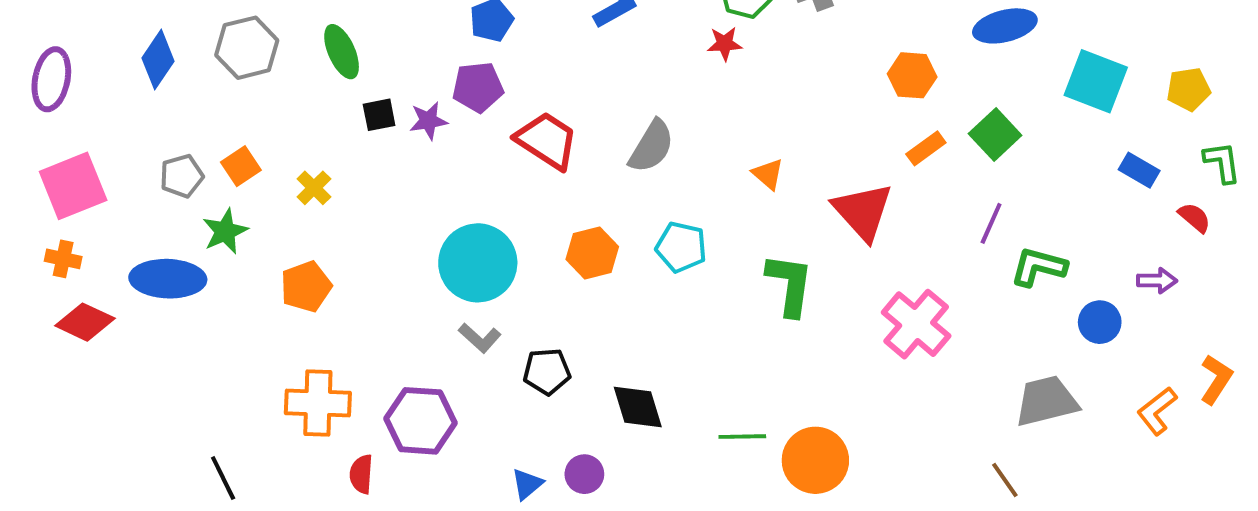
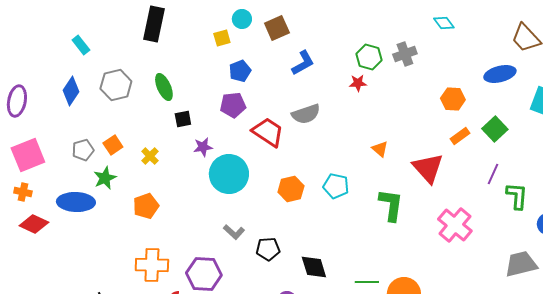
purple star: (428, 121) -> (203, 147), moved
gray semicircle: (652, 146) -> (306, 114), moved, turned 40
cyan circle: (478, 263) -> (229, 174), moved
green L-shape: (1038, 267) -> (517, 196), turned 80

